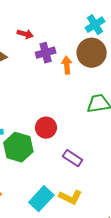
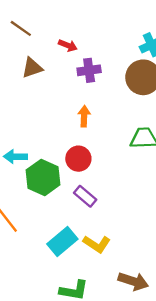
orange arrow: (67, 65) -> (84, 116), moved
purple rectangle: (73, 158) -> (85, 196), moved

